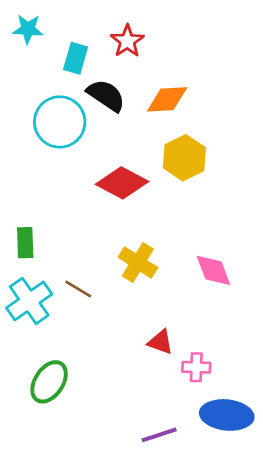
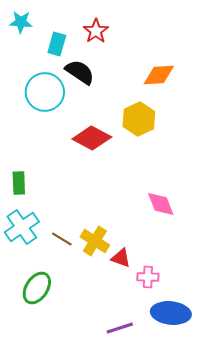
orange diamond: (167, 99) -> (159, 75), moved
yellow cross: (138, 262) -> (95, 241), moved
brown line: (78, 289) -> (62, 239), moved

